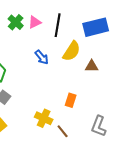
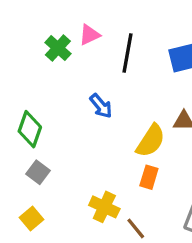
pink triangle: (35, 22) -> (89, 35), moved
yellow semicircle: (72, 51) -> (151, 141), moved

